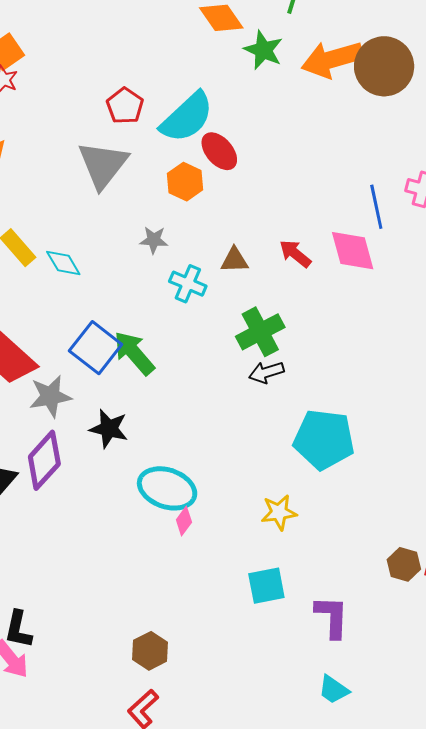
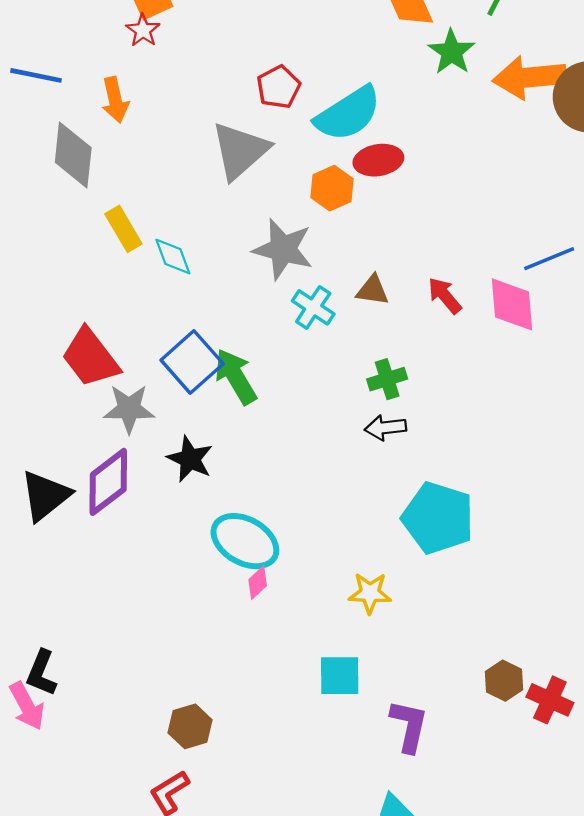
red ellipse: (219, 151) -> (378, 160), turned -69
blue line: (376, 207) -> (549, 259), turned 69
gray star: (154, 240) -> (283, 249), size x1.8
green cross: (260, 332) -> (387, 379), size x0.7

